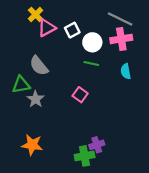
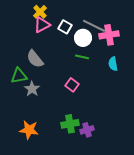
yellow cross: (36, 14) -> (40, 12), moved
gray line: (120, 19) -> (94, 26), moved
white square: (72, 30) -> (65, 27), turned -32
green cross: (85, 156) -> (70, 124), moved

